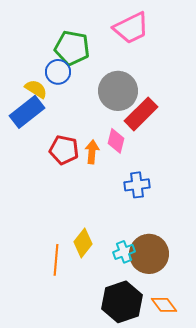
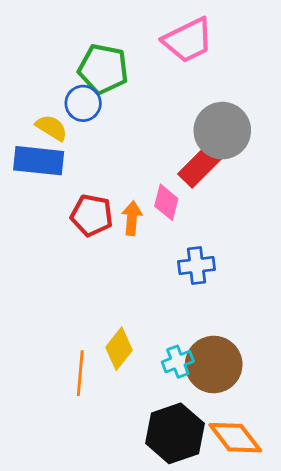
gray circle: (118, 91) -> (222, 131), moved
blue rectangle: (27, 112) -> (39, 161), turned 44
orange diamond: (164, 305) -> (235, 438), size x1.4

